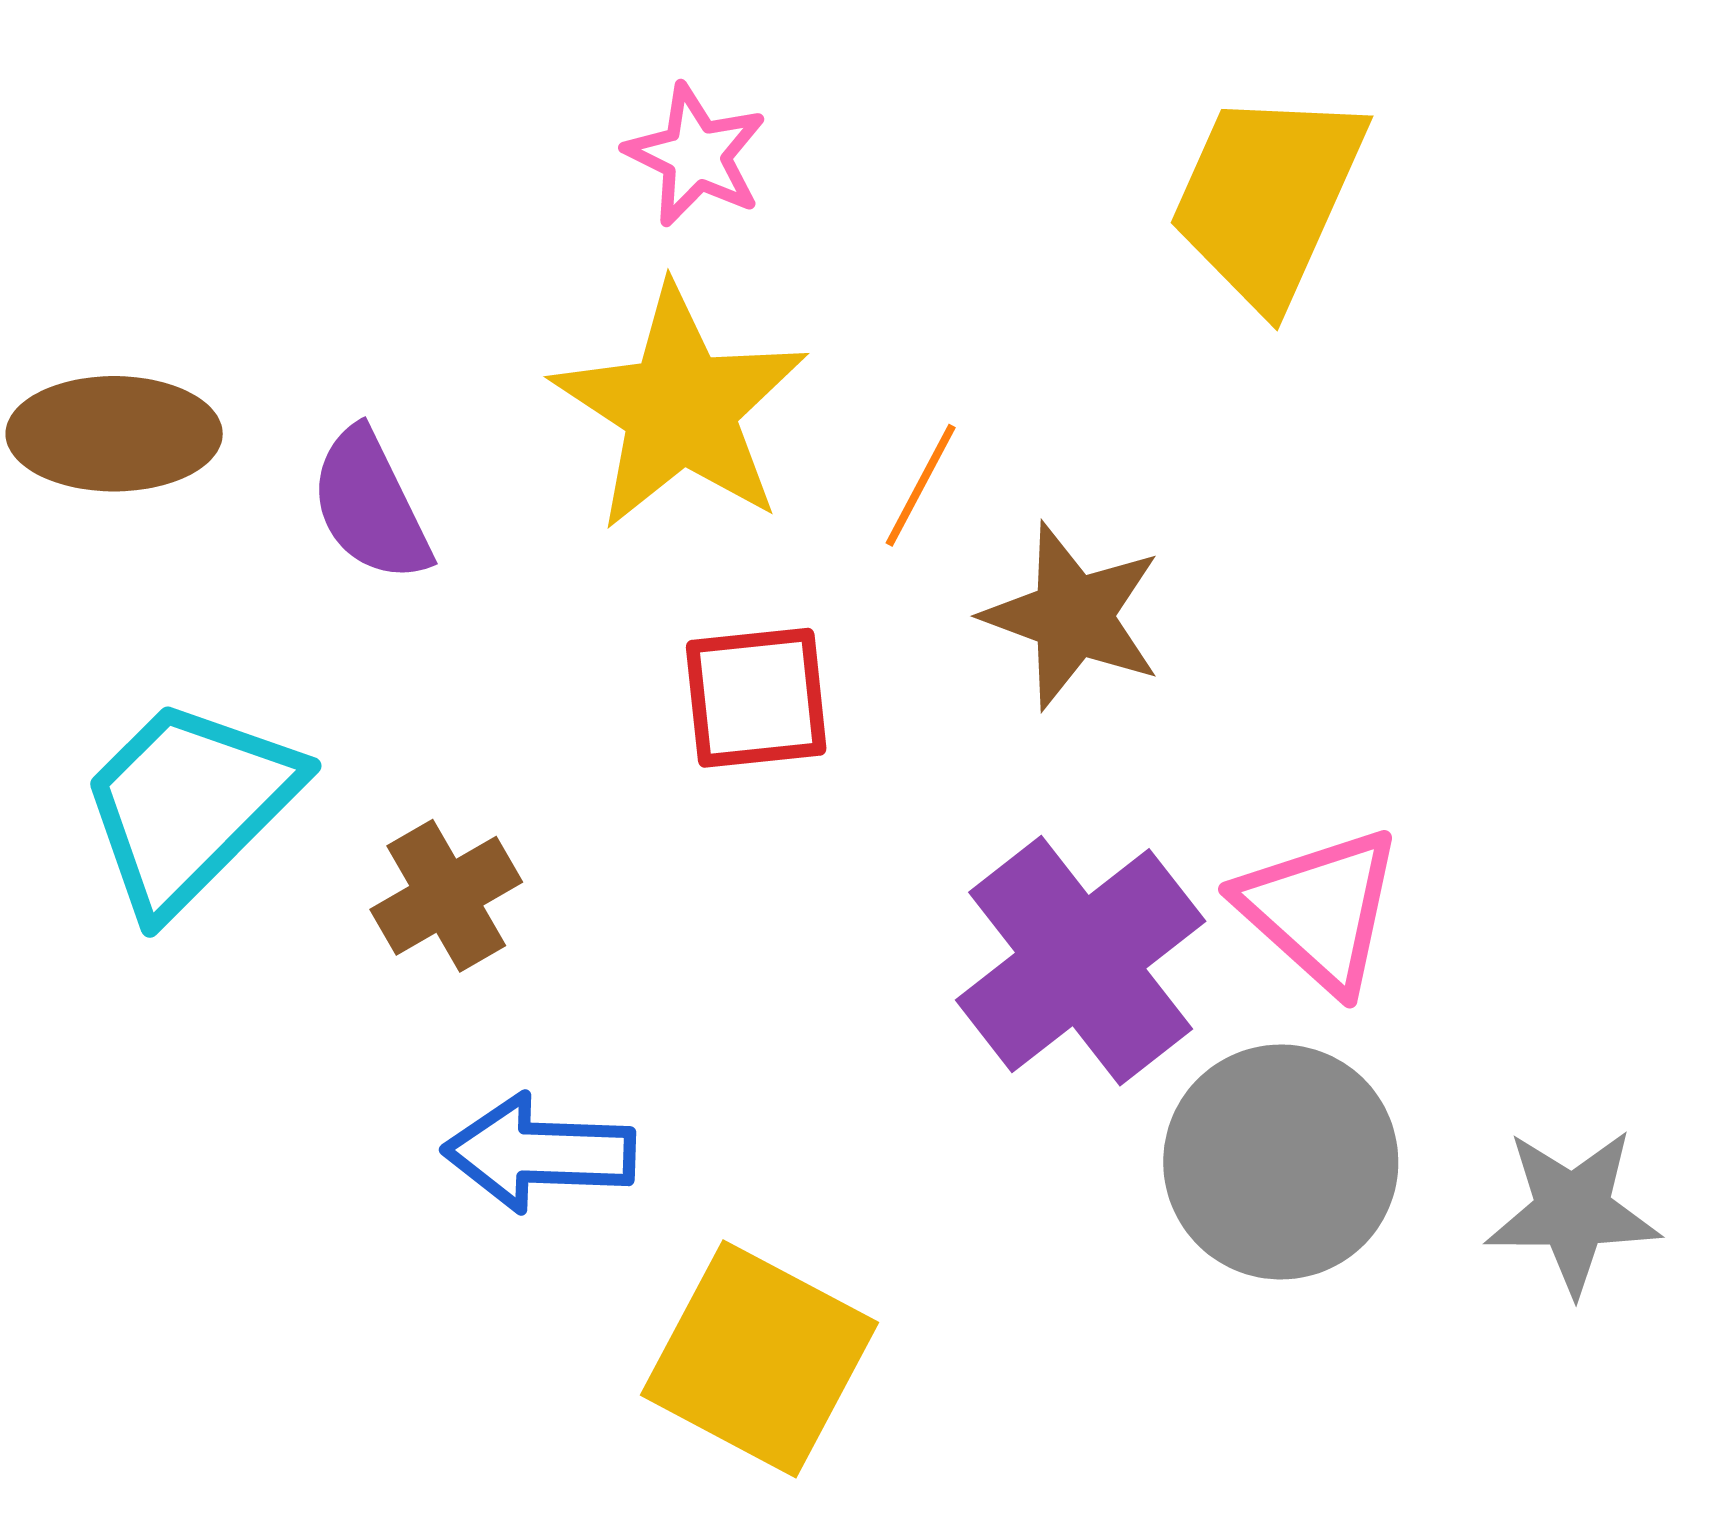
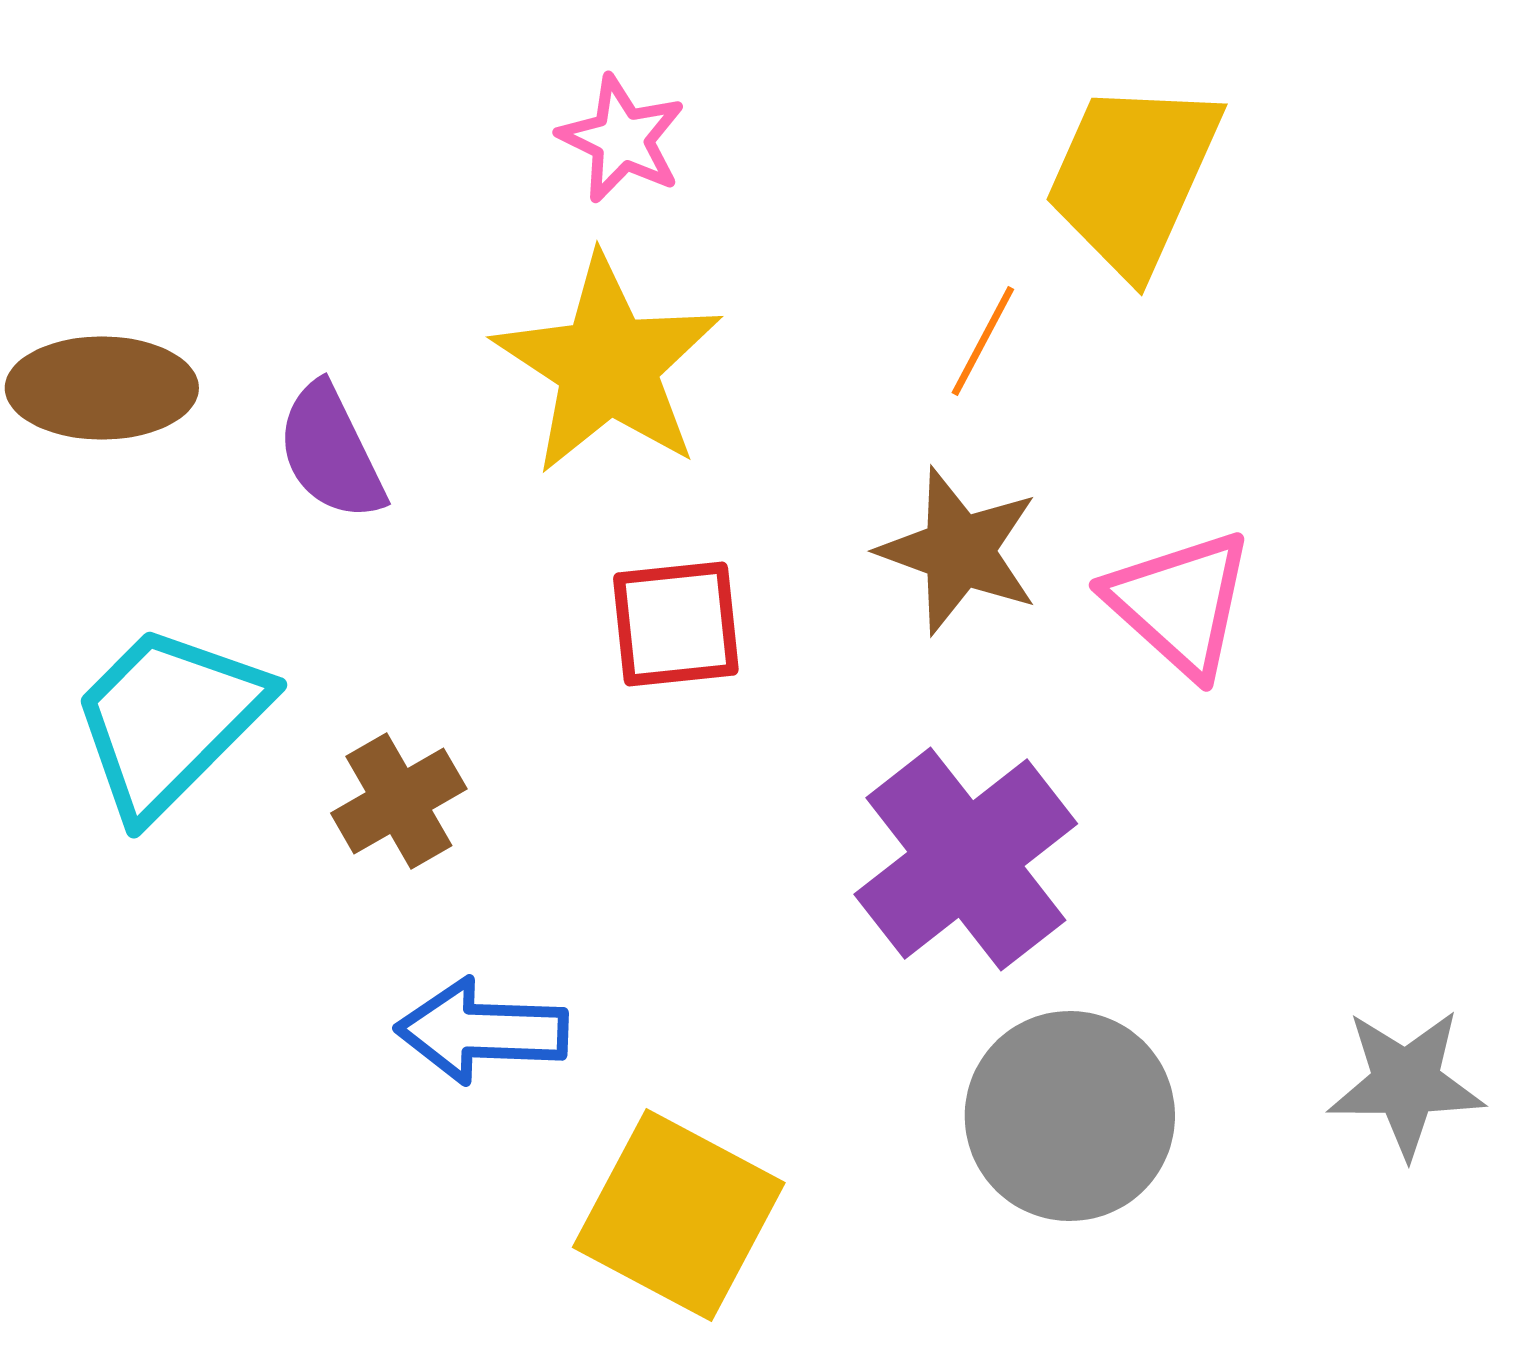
orange line: (921, 485) -> (983, 341), moved
pink triangle: (1320, 909) -> (1180, 603), moved
gray circle: (1281, 1162) -> (1070, 1116), moved

